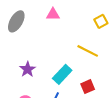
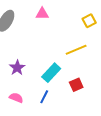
yellow line: (88, 51) -> (76, 50), turned -50

